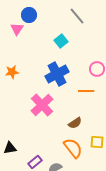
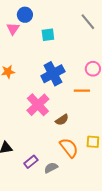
gray line: (77, 16) -> (88, 22), moved
cyan square: (61, 41) -> (48, 35), moved, turned 32
brown semicircle: (75, 123) -> (62, 120), moved

